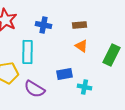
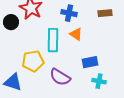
orange triangle: (81, 46) -> (76, 34), moved
cyan cross: (84, 87) -> (99, 81), moved

